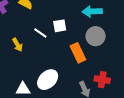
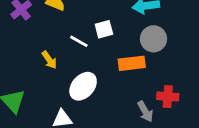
orange rectangle: (78, 53) -> (132, 63), turned -66
white ellipse: (48, 80) -> (83, 86), moved

